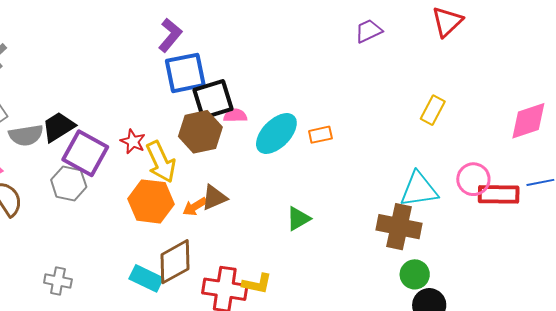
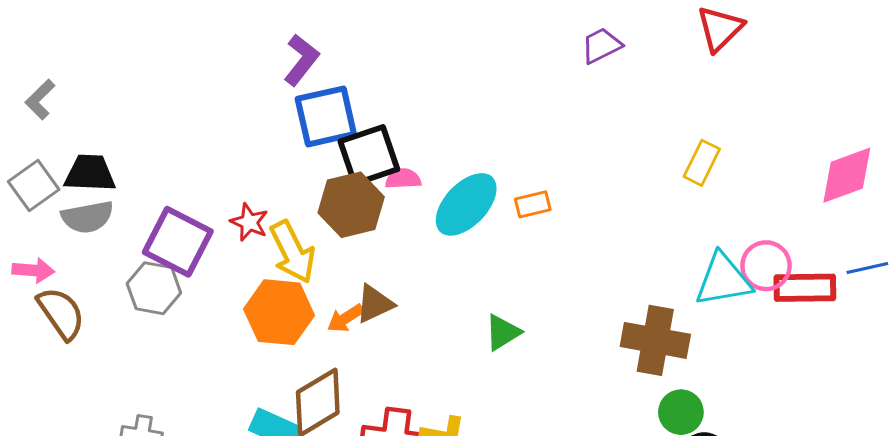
black trapezoid: (58, 127) -> (90, 173), moved, turned 36
cyan triangle: (419, 190) -> (723, 280), moved

